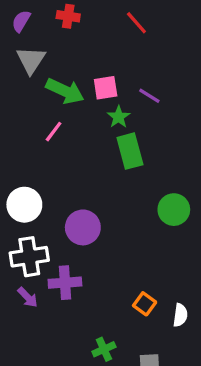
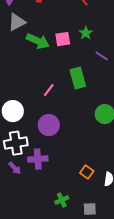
gray triangle: (31, 60) -> (17, 22), turned 30
purple line: (149, 96) -> (102, 56), moved
green star: (119, 117) -> (86, 33), moved
pink line: (54, 132) -> (49, 90), moved

